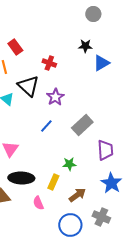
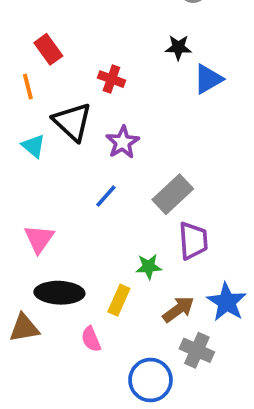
purple trapezoid: (105, 150) -> (193, 241), moved
brown arrow: (77, 195) -> (178, 309), moved
gray cross: (101, 217) -> (197, 350), moved

